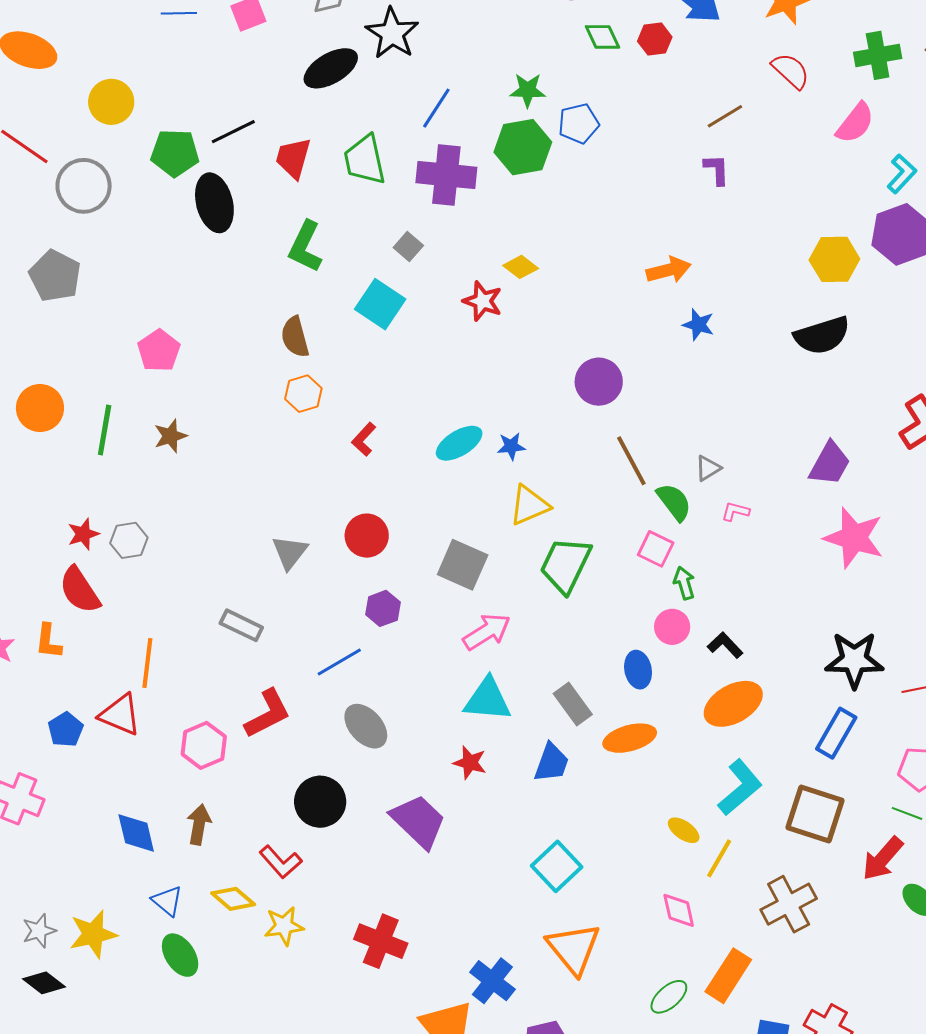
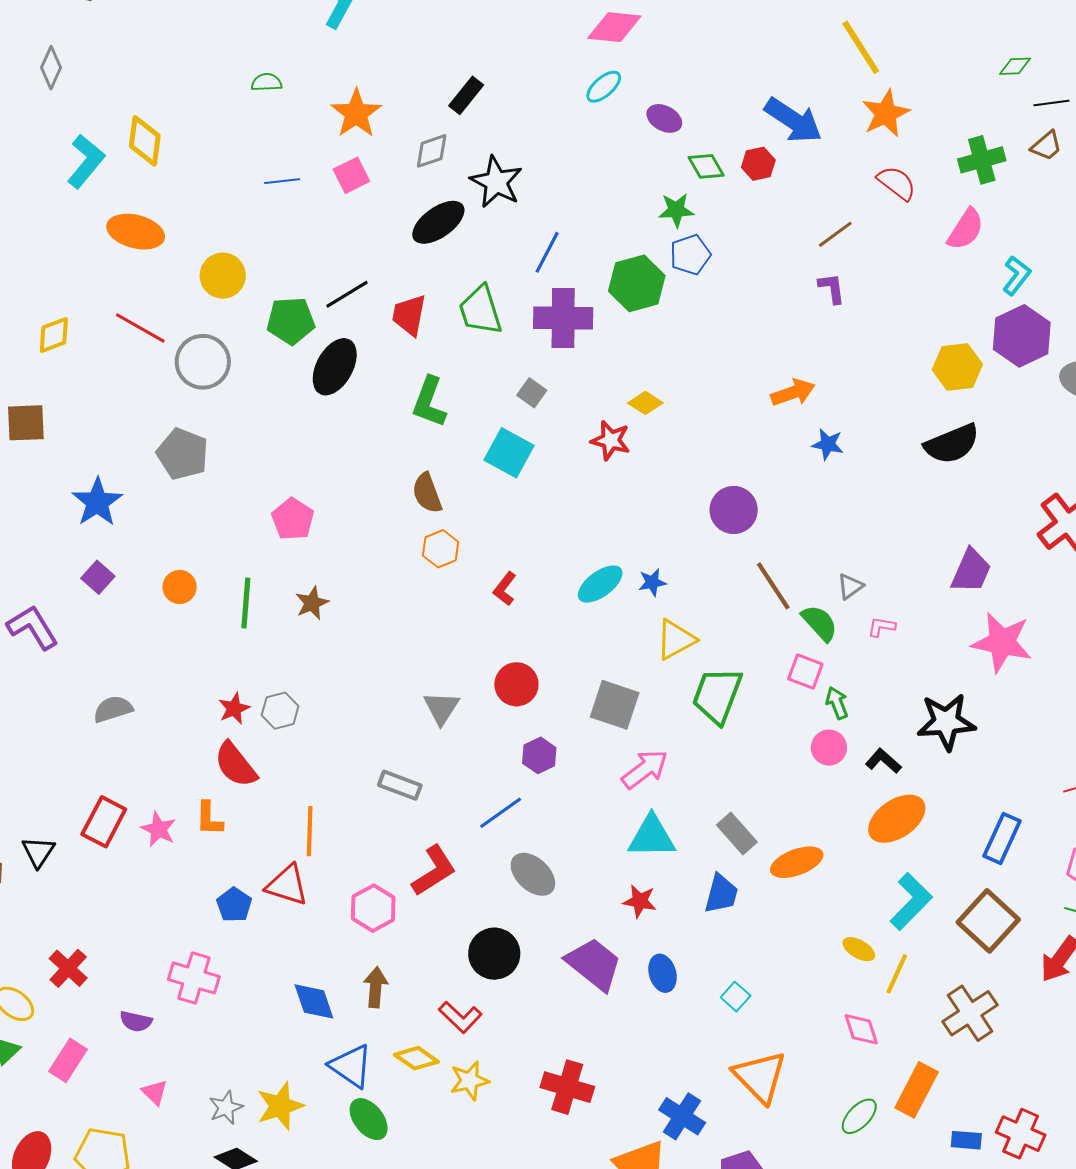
green star: (528, 90) -> (676, 210), moved
black ellipse: (214, 203) -> (335, 367), turned 48
orange circle: (40, 408) -> (180, 587), size x0.7
black star: (854, 660) -> (946, 722), moved
blue ellipse: (638, 670) -> (663, 973), moved
brown square: (815, 814) -> (988, 921), turned 30
cyan square: (557, 866) -> (736, 997), size x0.6
blue triangle: (167, 901) -> (351, 1066), size x1.4

